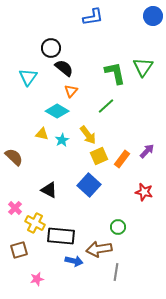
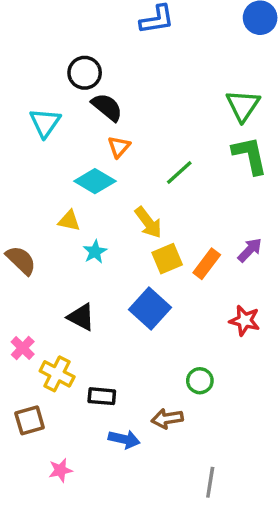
green L-shape: (115, 73) -> (250, 155), moved
cyan star: (62, 140) -> (95, 252), moved
black rectangle: (61, 236) -> (102, 396), size x0.6
brown arrow: (99, 249) -> (167, 419), size x0.7
gray line: (116, 272) -> (210, 482), moved

